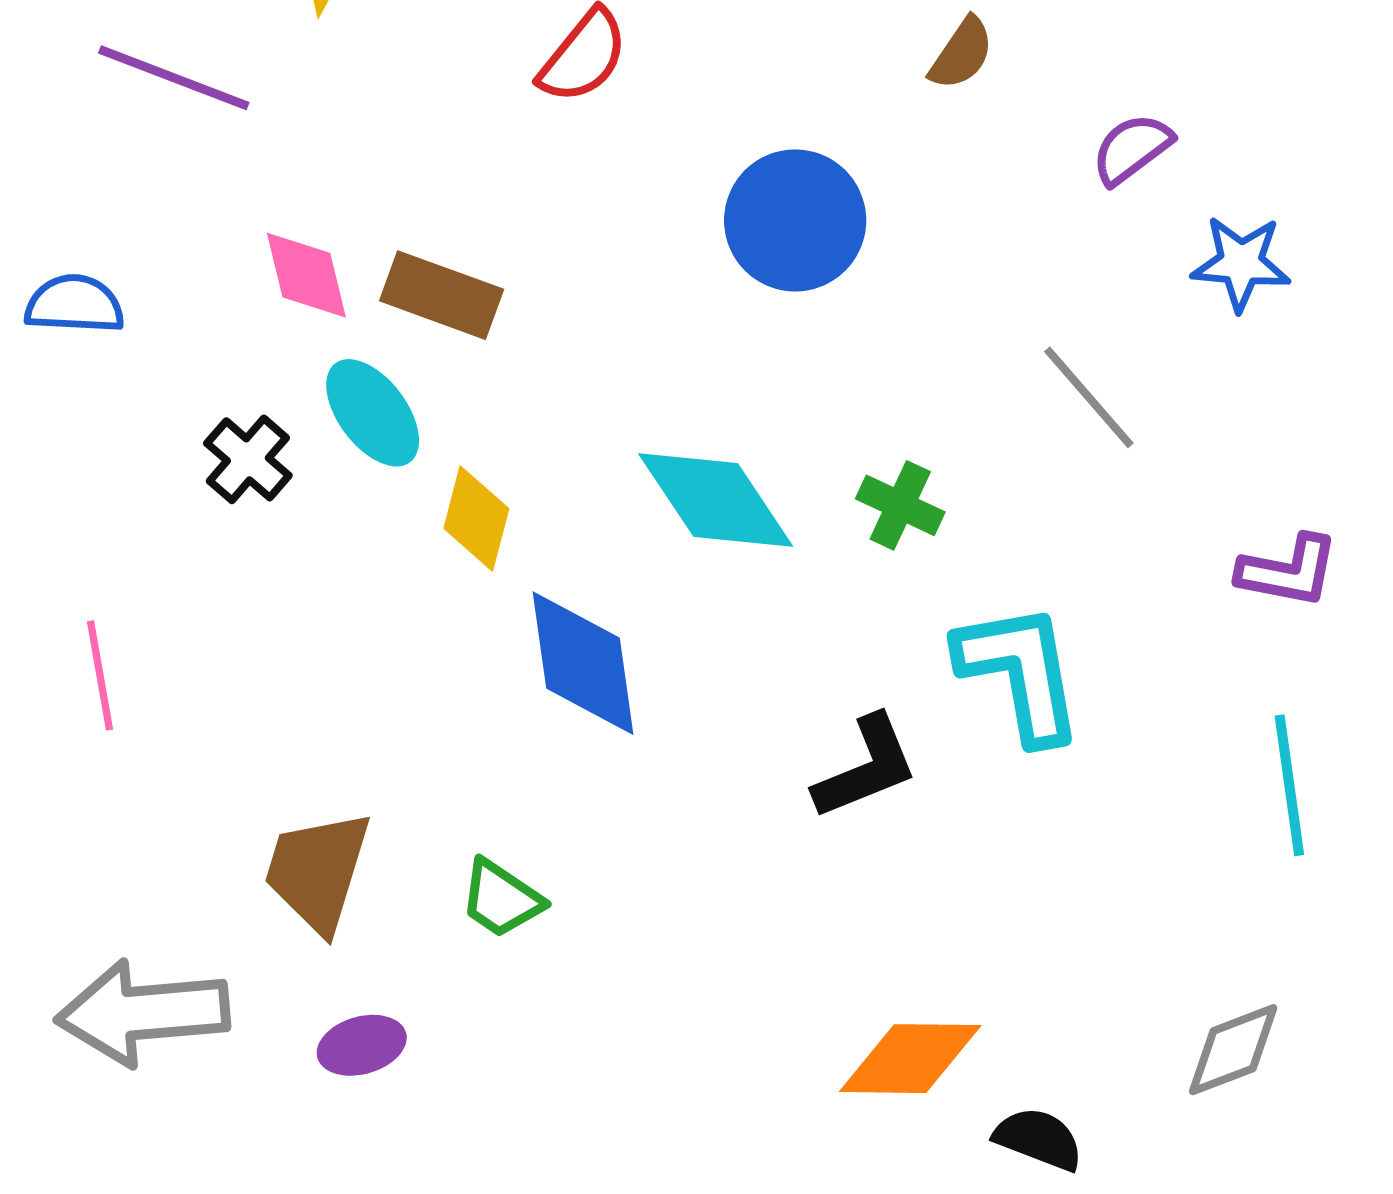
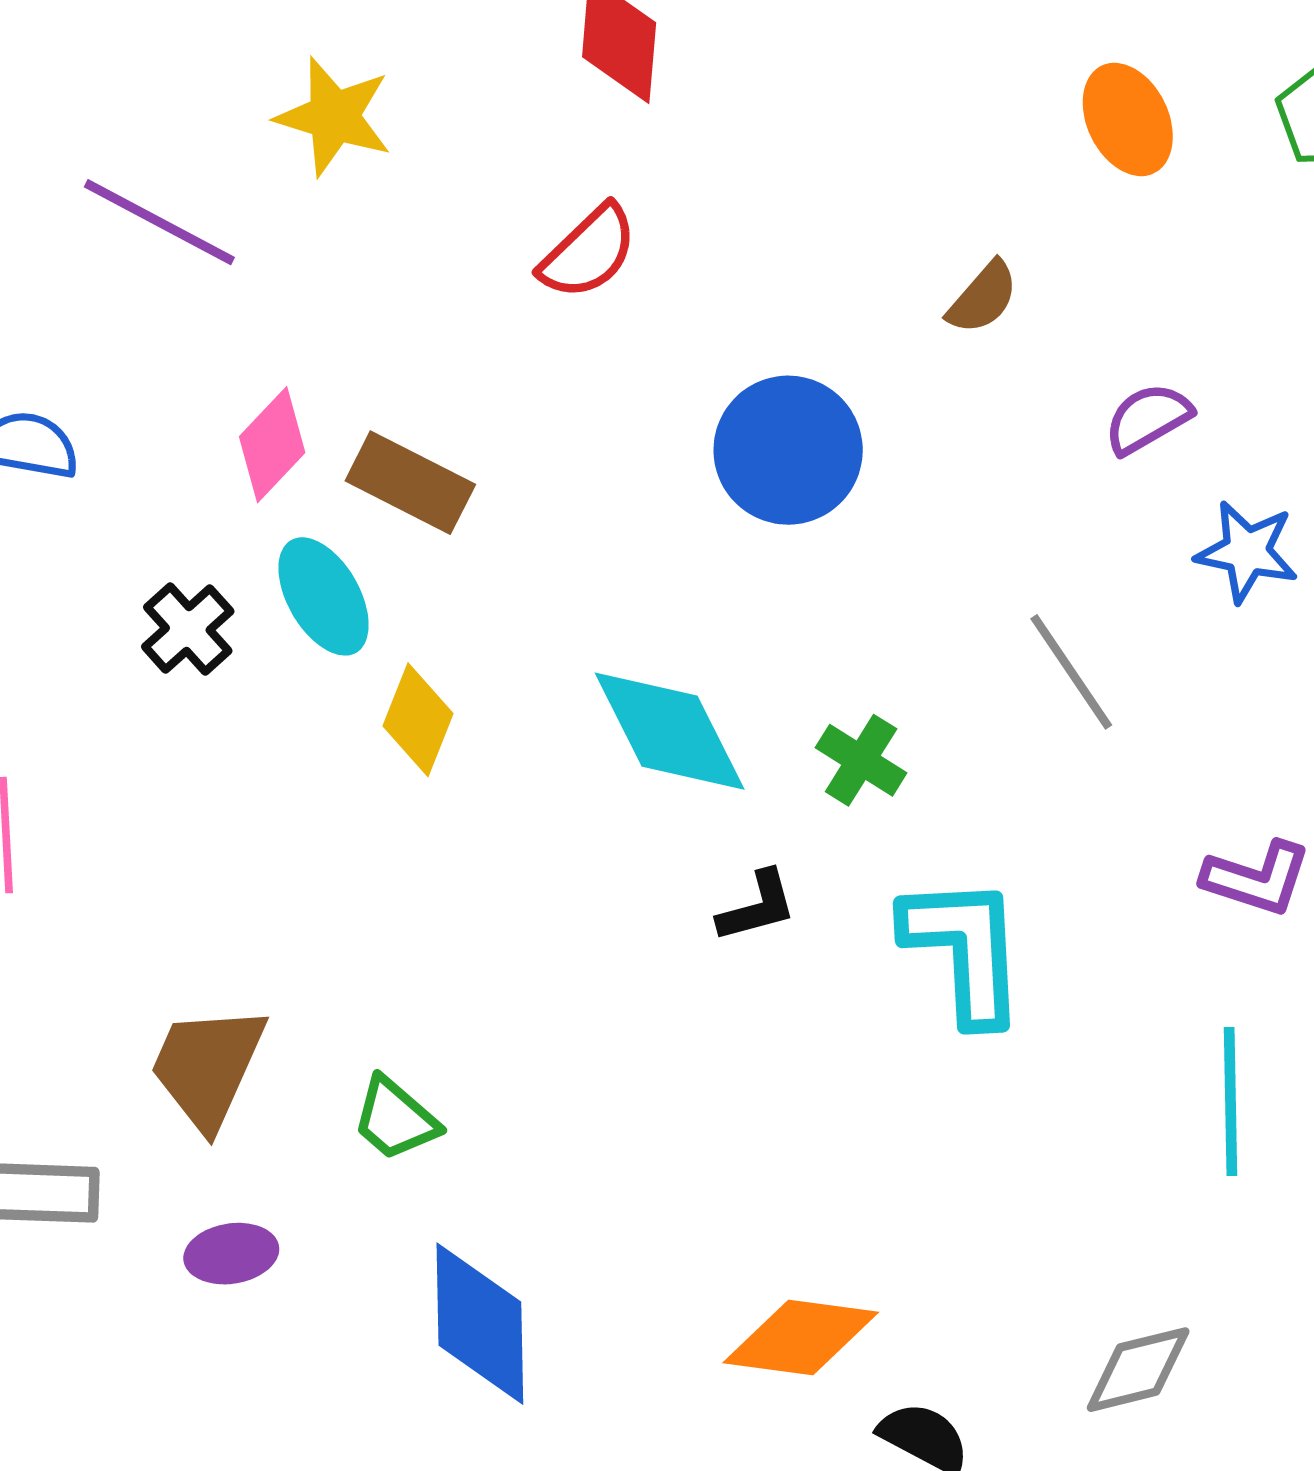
pink diamond: (306, 275) -> (272, 445), turned 50
blue diamond: (583, 663) -> (480, 1324), moved
black L-shape: (866, 767) -> (757, 907), moved, size x0.7

